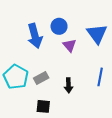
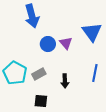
blue circle: (59, 26) -> (48, 44), moved
blue arrow: (35, 36) -> (32, 16), moved

